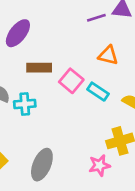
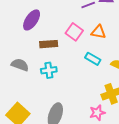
pink square: (71, 81) -> (74, 32), moved
cyan cross: (25, 104) -> (49, 70), moved

